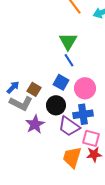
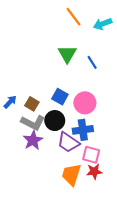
blue line: (69, 60) -> (92, 62), moved
gray L-shape: (21, 103) -> (33, 123), moved

